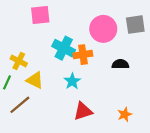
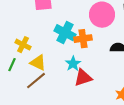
brown line: (20, 105) -> (36, 81), moved
red triangle: (83, 111) -> (83, 78), moved

